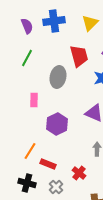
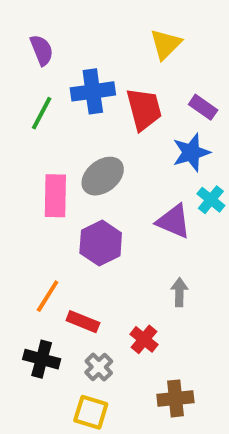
blue cross: (54, 21) -> (93, 91), moved
gray ellipse: (58, 77) -> (103, 176), moved, turned 40
pink rectangle: (34, 100) -> (55, 196), size x1.5

